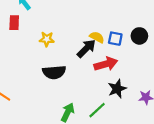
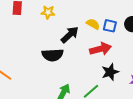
yellow star: (47, 39) -> (48, 12), moved
black arrow: (86, 48) -> (70, 35), moved

